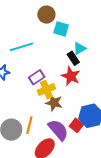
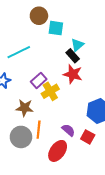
brown star: (54, 103) -> (25, 108), moved
red square: (76, 125) -> (88, 137), moved
purple semicircle: (58, 130) -> (68, 130), size x0.6

